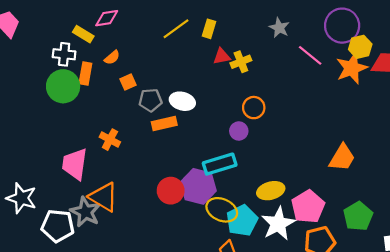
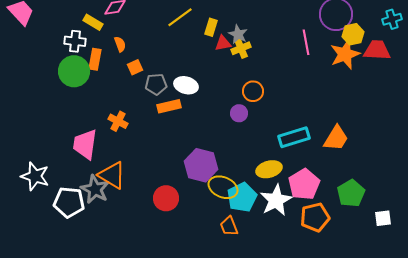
gray star: (279, 28) -> (238, 34), moved
yellow rectangle: (209, 29) -> (211, 27), moved
pink line: (310, 55) -> (306, 42), turned 40
orange semicircle: (112, 58) -> (120, 44), turned -70
cyan rectangle: (220, 164) -> (294, 137), moved
red circle: (171, 191) -> (166, 198), moved

